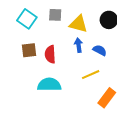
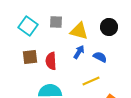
blue arrow: (78, 45) -> (79, 52), turned 40

